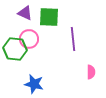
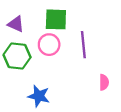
purple triangle: (25, 13) -> (16, 24), moved
pink circle: (29, 39) -> (49, 45), moved

